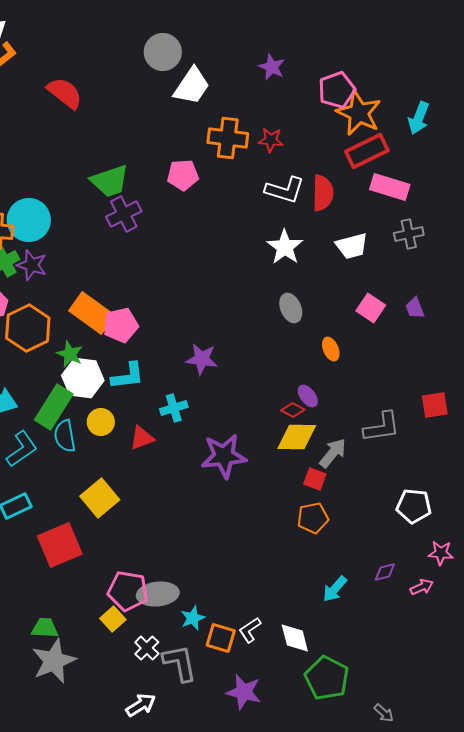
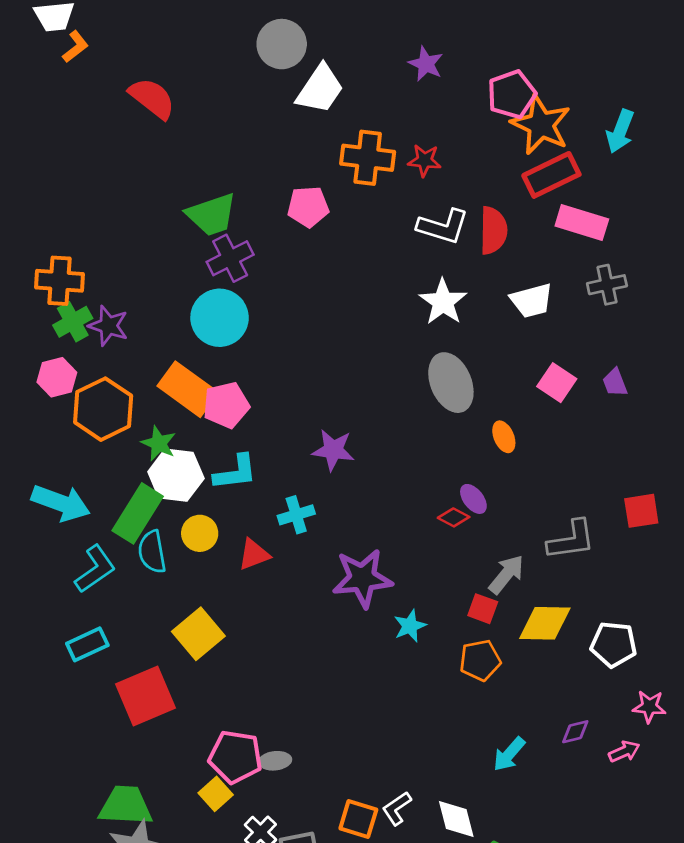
cyan circle: (29, 220) -> (220, 318), moved
gray ellipse: (291, 308) -> (451, 383), size x1.5
yellow diamond: (297, 437) -> (545, 623), moved
gray ellipse: (158, 594) -> (275, 761), size x0.6
cyan star: (193, 618) -> (410, 626), moved
green trapezoid: (45, 628) -> (126, 806), size x1.5

